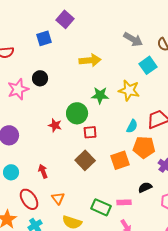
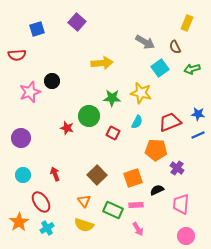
blue square: (44, 38) -> (37, 29), moved
cyan semicircle: (132, 126) -> (137, 122), moved
red square: (90, 132) -> (113, 133), moved, turned 32
brown square: (85, 160) -> (97, 175), moved
orange square: (120, 160) -> (133, 178), moved
orange triangle: (58, 198) -> (84, 201), moved

